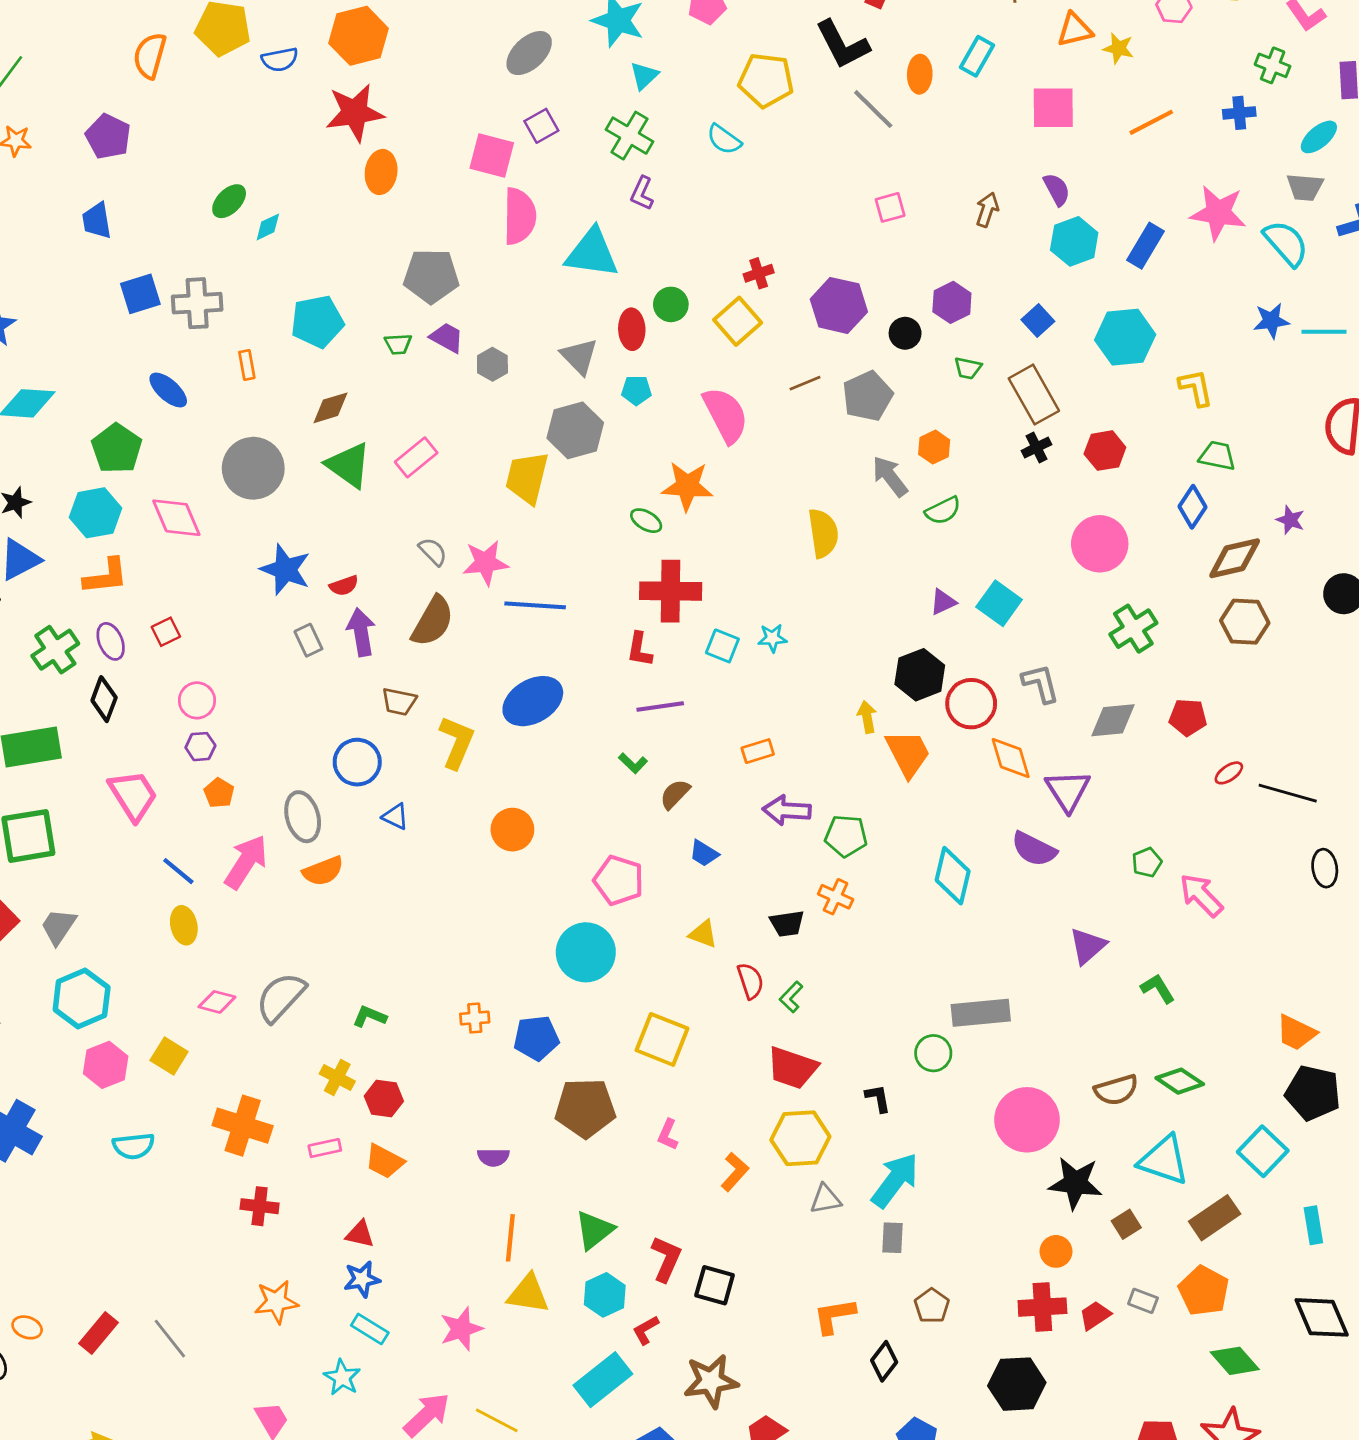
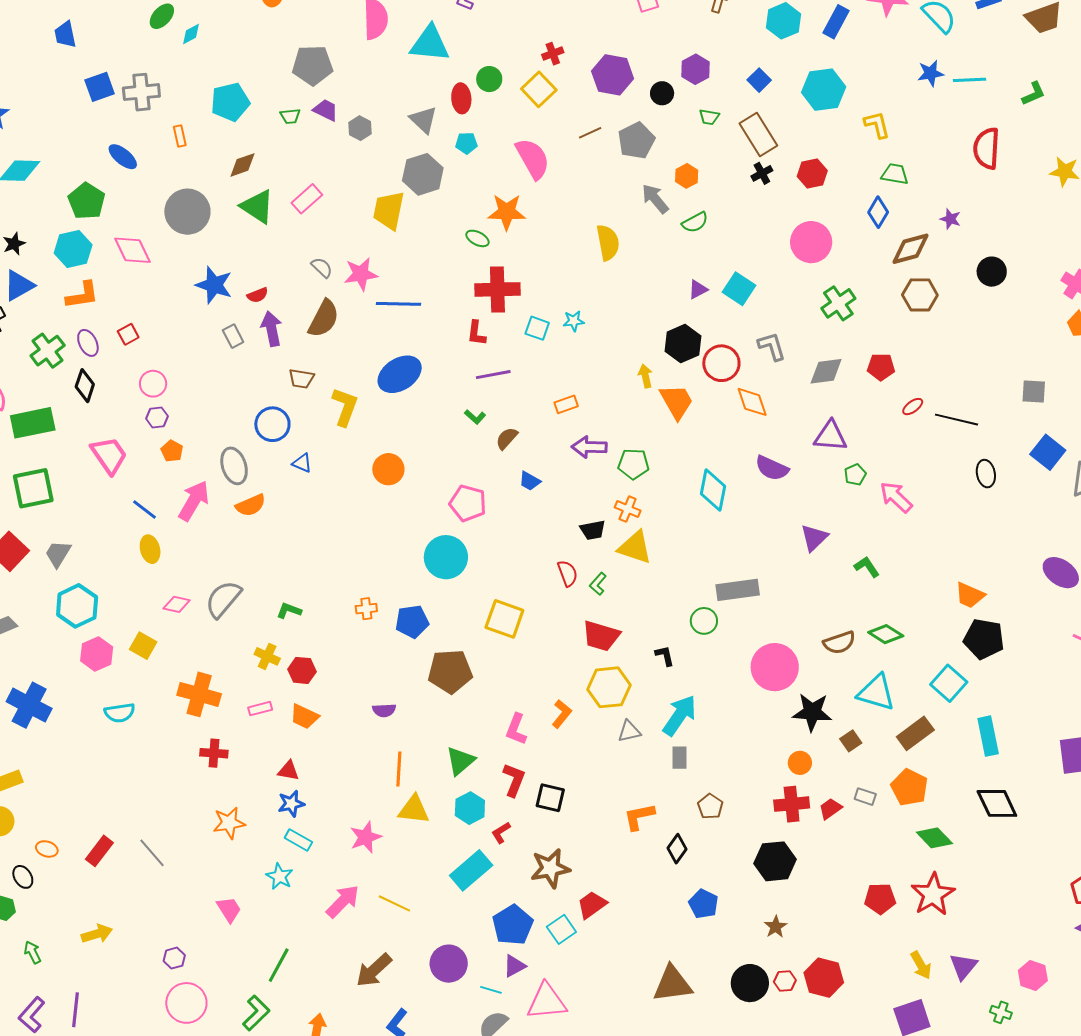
purple triangle: (1068, 791) -> (831, 436), moved, turned -51
yellow triangle: (703, 934) -> (635, 547), moved, size x1.6
pink L-shape: (668, 1135) -> (516, 729), moved, size x1.4
cyan rectangle: (1313, 1225) -> (988, 736), size x1.4

